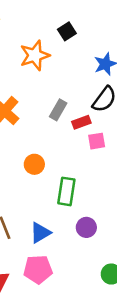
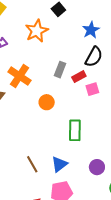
orange circle: (34, 164) -> (47, 102), moved
purple circle: (86, 227) -> (97, 167), moved

